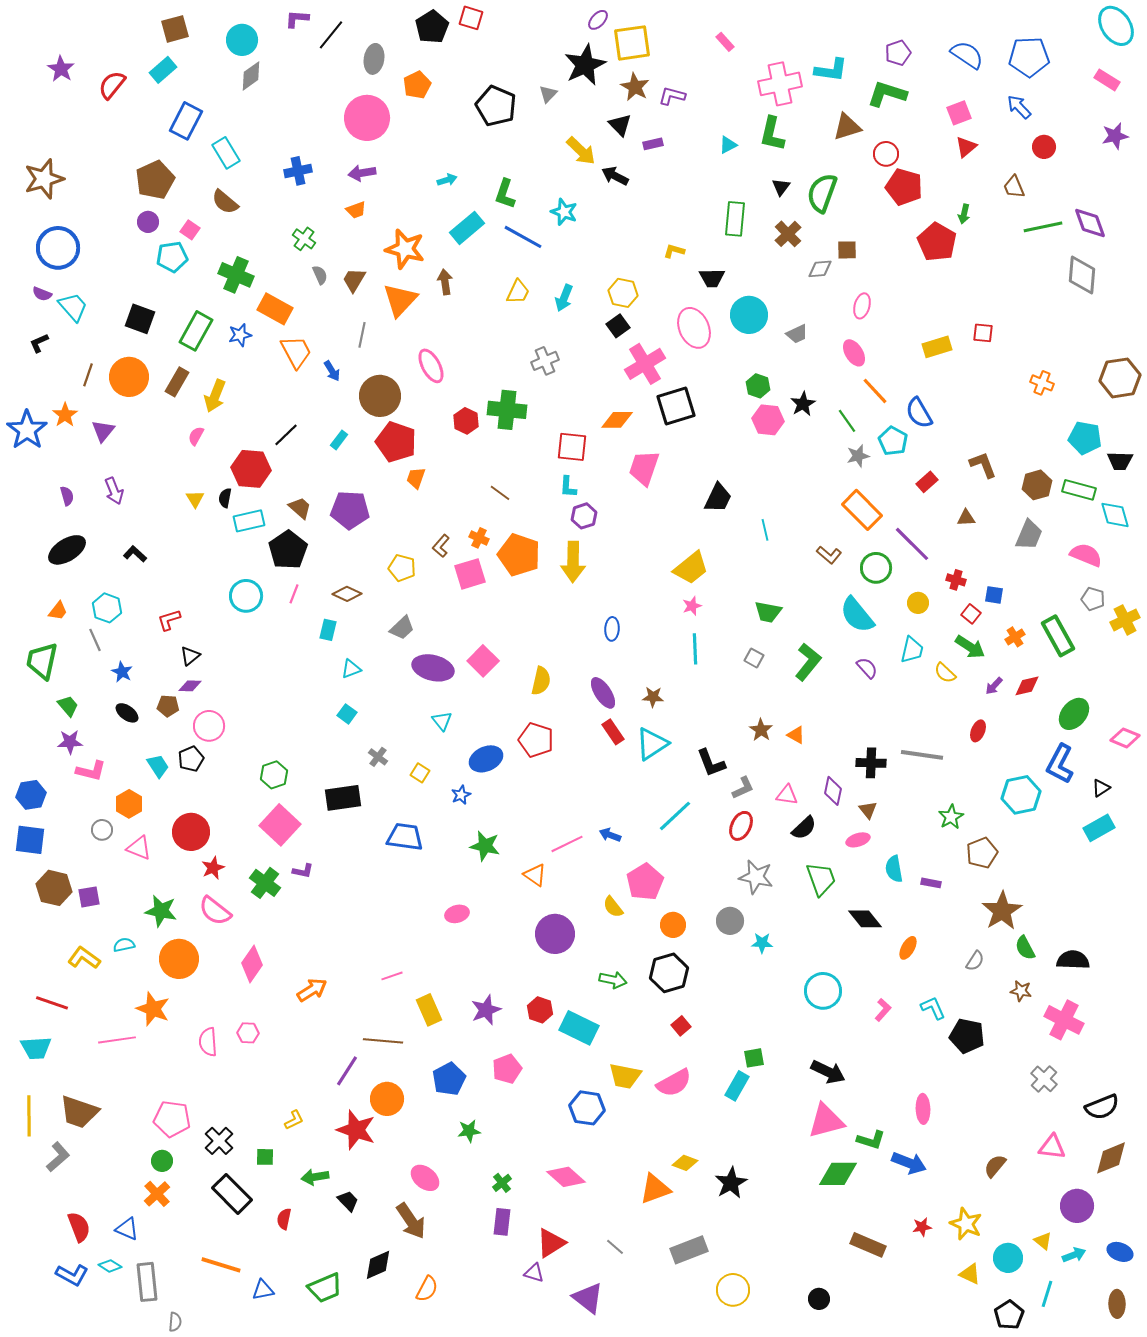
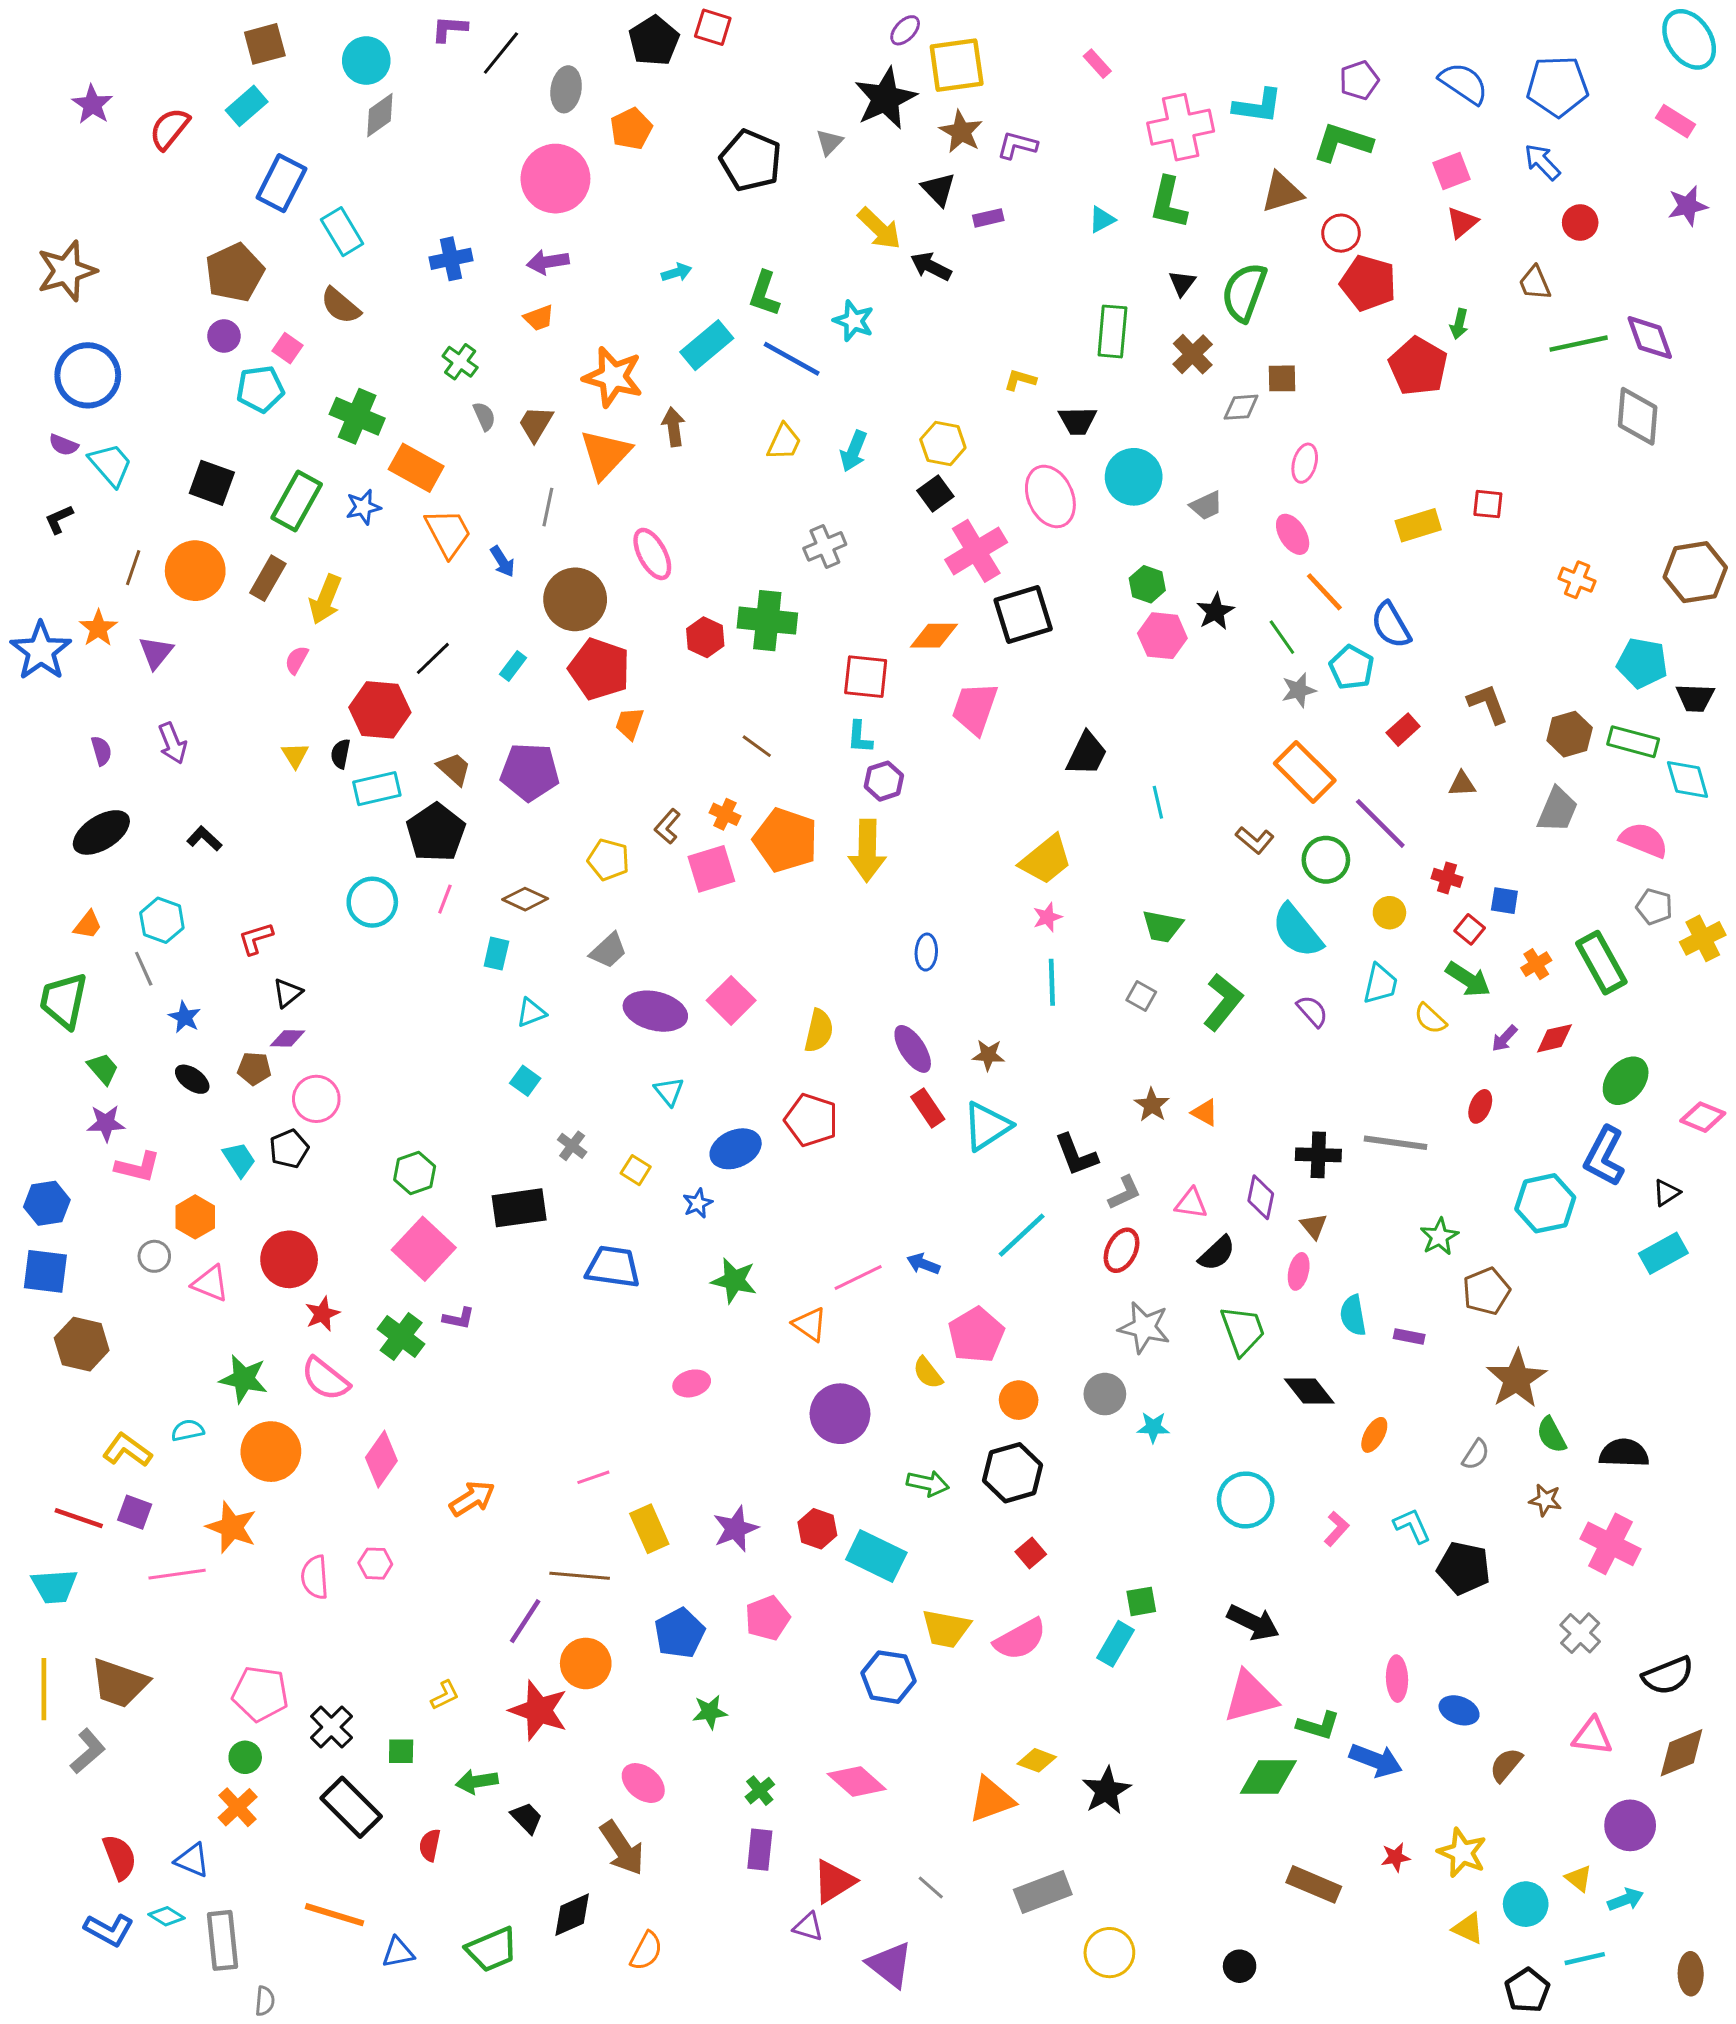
pink ellipse: (858, 840) -> (1299, 1271), turned -60
purple square: (89, 897) -> (135, 1512), moved, turned 30
blue ellipse: (1120, 1252) -> (1459, 1710), moved
cyan line: (1047, 1294) -> (1585, 1959), turned 60

